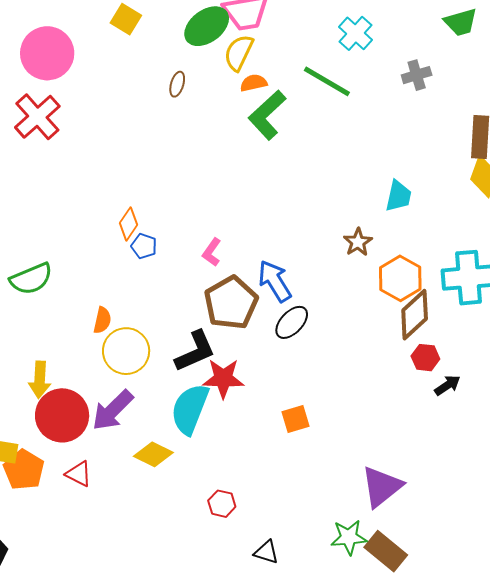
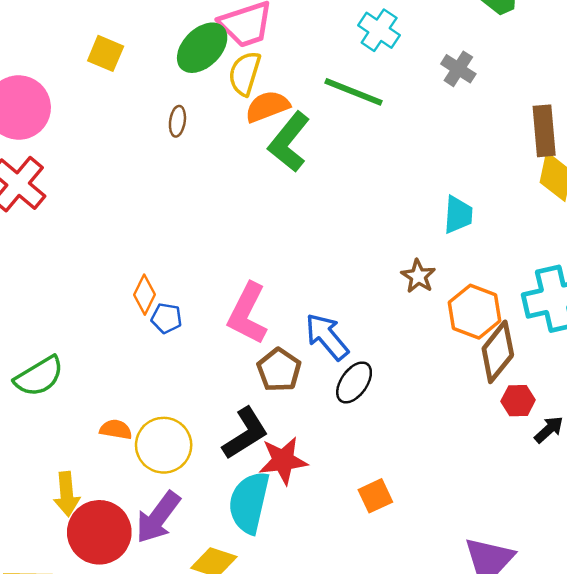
gray cross: (417, 75) -> (458, 69), turned -32
orange semicircle: (254, 83) -> (267, 106), size x1.4
pink L-shape: (212, 252) -> (247, 314), size x1.8
brown pentagon: (231, 303) -> (279, 370), size x0.7
orange semicircle: (102, 320) -> (116, 429), moved, turned -84

